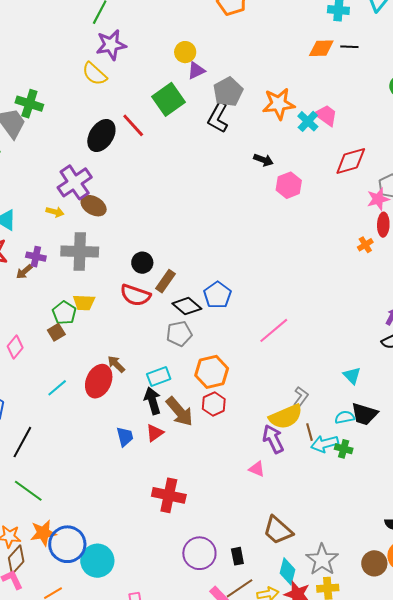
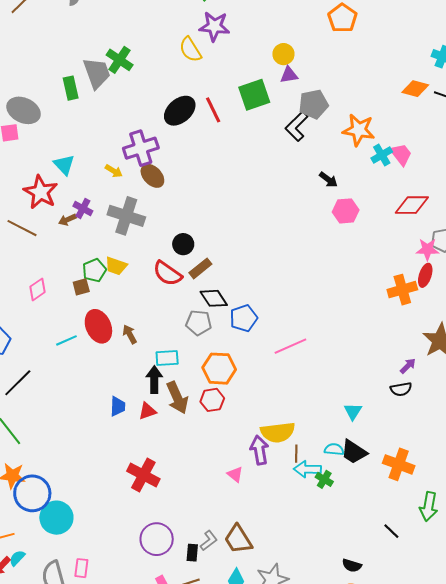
orange cross: (365, 245) -> (402, 290), size x1.8
blue pentagon: (217, 295) -> (244, 318), moved
red ellipse: (99, 381) -> (98, 326), moved, turned -64
gray L-shape: (301, 397) -> (209, 541), moved

